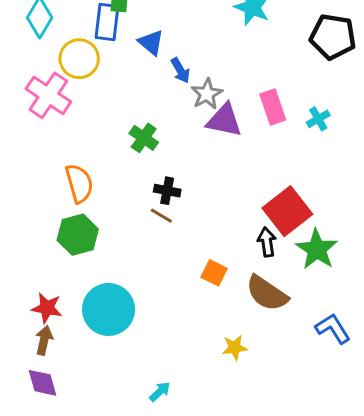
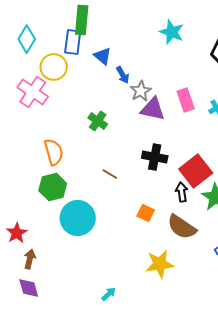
black cross: (167, 191) -> (155, 157), moved, size x1.4
red star: (47, 308) -> (17, 233), moved, turned 30
cyan circle: (109, 309) -> (78, 218), moved
yellow star: (235, 348) -> (160, 264), size x1.6

